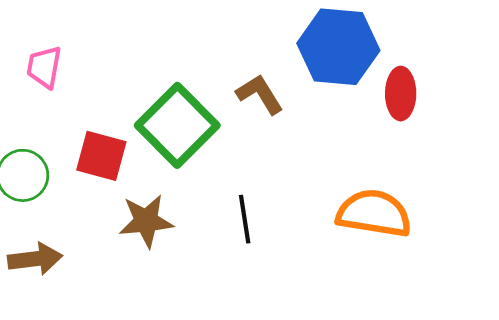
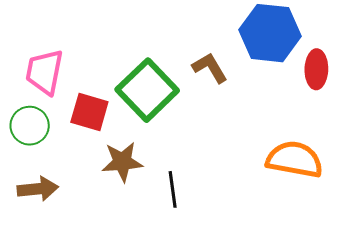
pink trapezoid: (44, 67) -> (44, 72), moved, size x1.4
black line: (245, 219) -> (173, 189), moved

